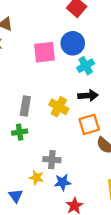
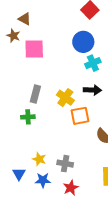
pink square: (44, 52) -> (34, 49), moved
orange square: (89, 124) -> (80, 116), moved
gray cross: (52, 160) -> (65, 164), moved
blue star: (63, 182) -> (43, 180), moved

